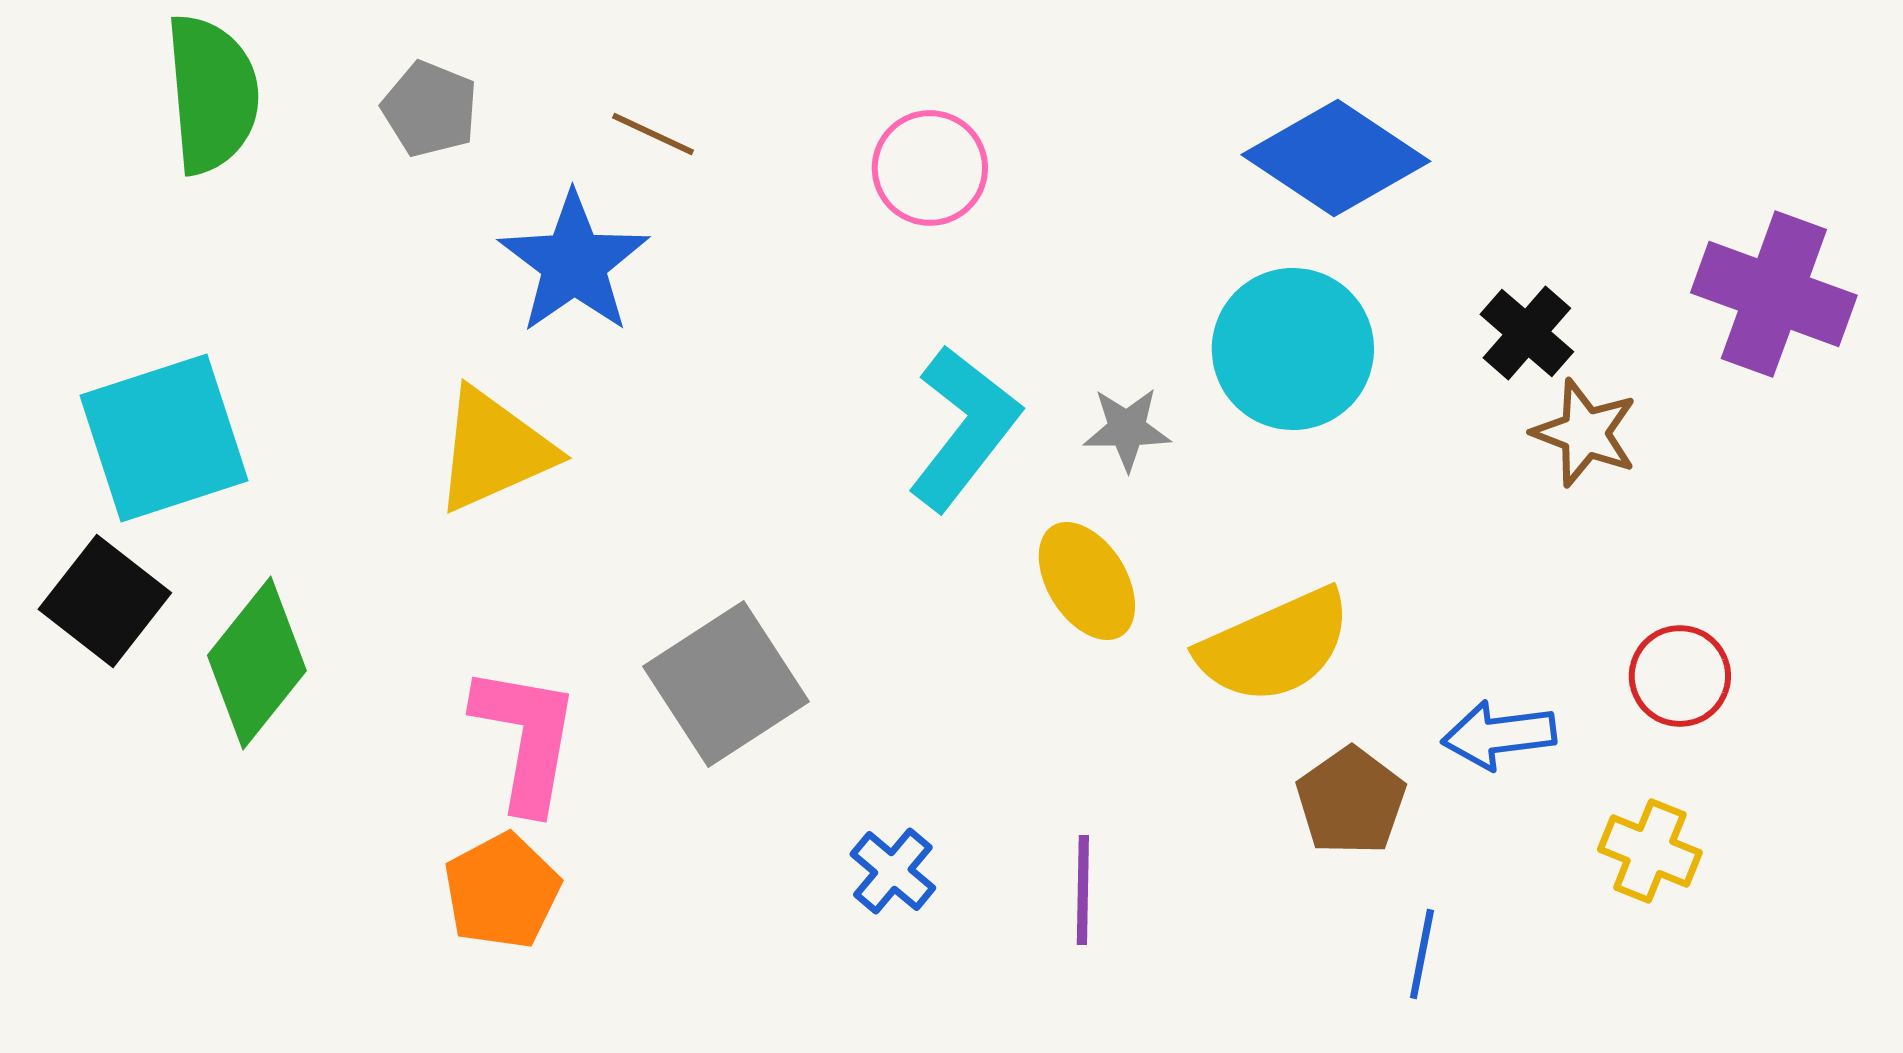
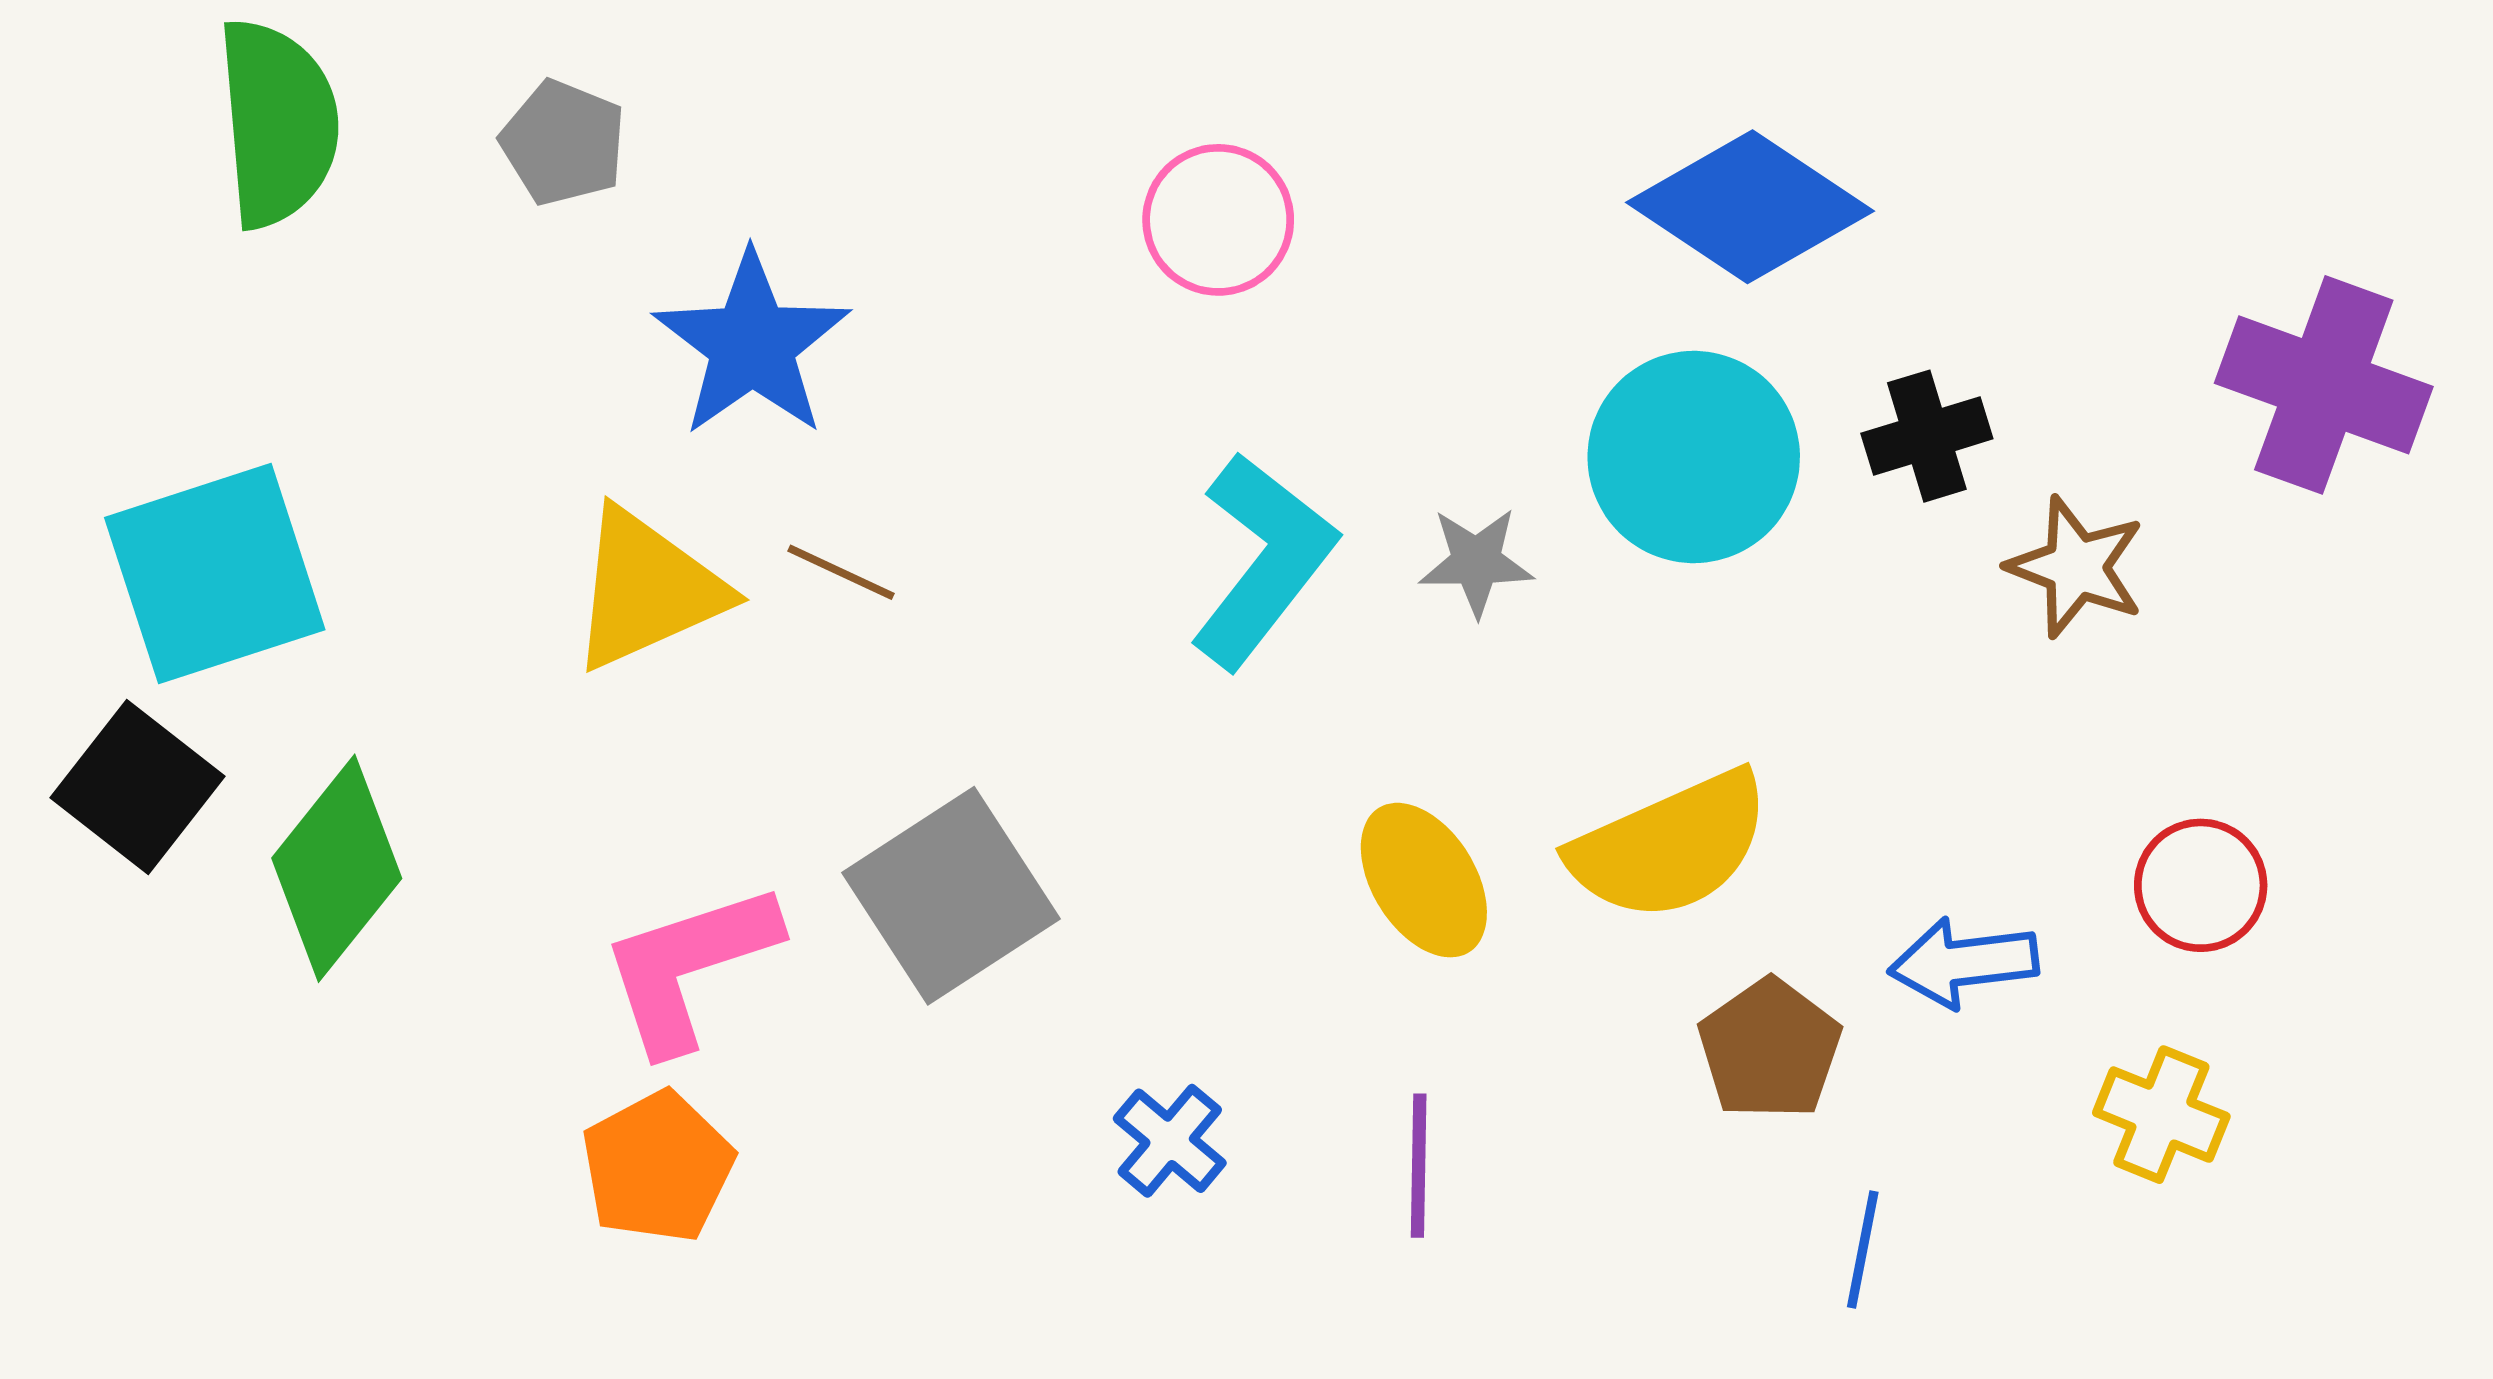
brown line: (653, 134) -> (841, 572), moved
black cross: (1527, 333) -> (1927, 436), moved, turned 32
yellow ellipse: (1087, 581) -> (1424, 880), moved
pink L-shape: (526, 738) -> (689, 967), turned -118

